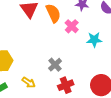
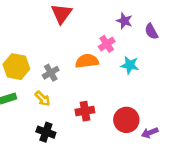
orange semicircle: (53, 13) -> (87, 61), moved, turned -84
gray cross: (55, 65) -> (51, 73), moved

